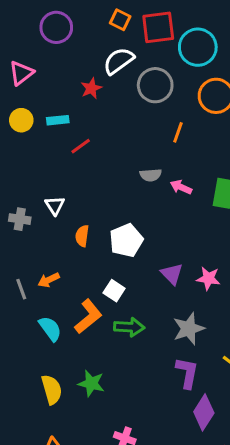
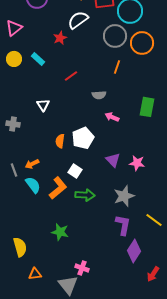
gray circle: (155, 85) -> (115, 36), moved
cyan rectangle: (58, 120) -> (38, 59), turned 48
red line: (81, 146) -> (71, 76), moved
pink arrow: (181, 187) -> (112, 117), moved
white triangle: (55, 205) -> (43, 105), moved
orange semicircle: (82, 236) -> (60, 141), moved
cyan semicircle: (50, 329) -> (33, 185), moved
yellow semicircle: (52, 389) -> (20, 247), moved

